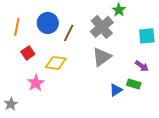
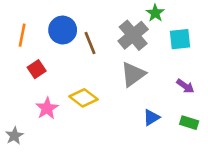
brown line: (69, 33) -> (90, 43), turned -48
cyan square: (147, 36) -> (180, 39), moved
yellow diamond: (56, 63) -> (83, 98), moved, turned 30
green rectangle: (134, 84) -> (189, 123), moved

